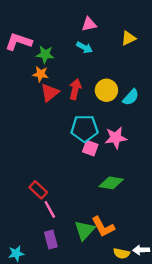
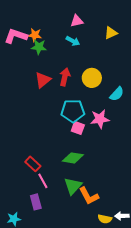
orange star: (40, 74) -> (35, 35), moved
cyan semicircle: (131, 97) -> (117, 94), moved
green diamond: (111, 183) -> (73, 158), moved
green triangle: (84, 230) -> (73, 186), moved
purple rectangle: (51, 240) -> (36, 202), moved

